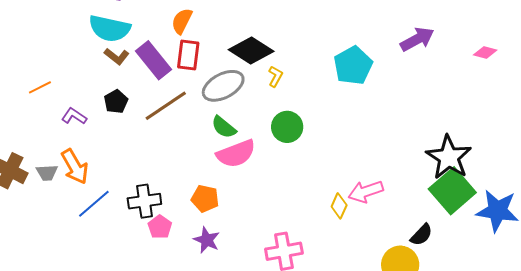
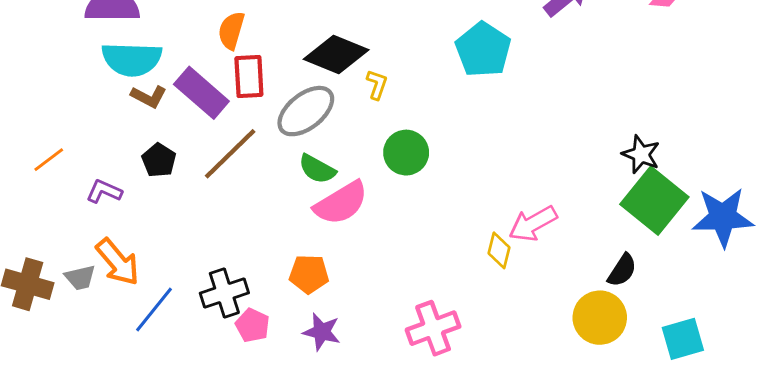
black star: (449, 157) -> (641, 154), size x0.6

